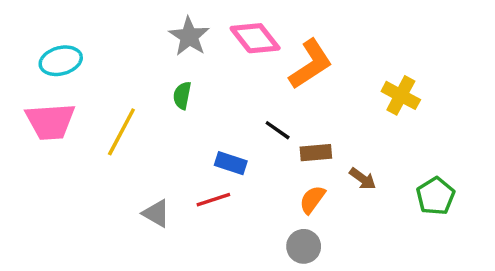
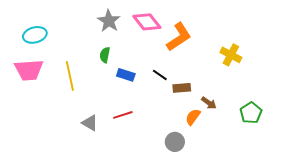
yellow line: (121, 132) -> (70, 76), turned -40
blue rectangle: (231, 163) -> (126, 75), moved
orange semicircle: (312, 200) -> (193, 117), moved

